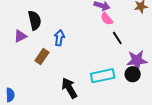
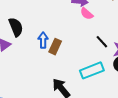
black line: (117, 38) -> (102, 42), moved
brown rectangle: (42, 56) -> (55, 47), moved

